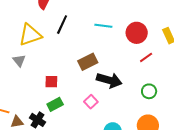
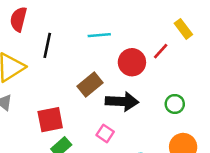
red circle: (137, 33) -> (132, 62), moved
red line: (146, 57) -> (161, 51), moved
red square: (51, 82) -> (50, 120), size x1.5

